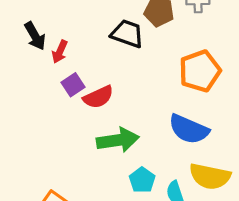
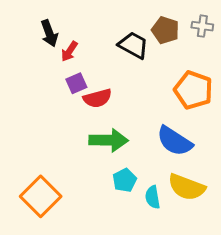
orange pentagon: (200, 71) -> (193, 90), turned 30

